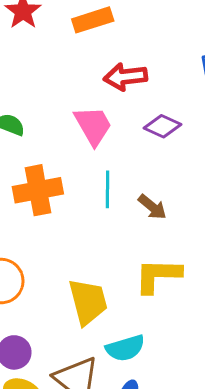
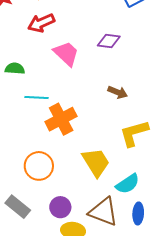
red arrow: (125, 77) -> (41, 23), moved
cyan line: (107, 189) -> (36, 98), moved, turned -70
orange cross: (38, 190) -> (61, 119), moved

